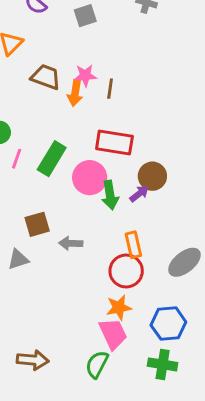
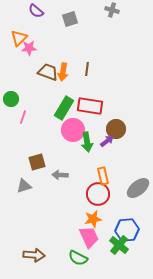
pink star: (85, 75) -> (29, 48), moved
brown trapezoid: (46, 77) -> (48, 72), moved
green rectangle: (52, 159) -> (64, 108), moved
green semicircle: (97, 364) -> (78, 258), turned -90
green cross: (163, 364) -> (119, 245), moved, turned 30

